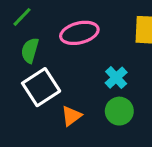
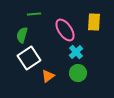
green line: (22, 17) -> (34, 14), moved, turned 40
pink ellipse: (79, 33) -> (65, 30), moved, turned 70

